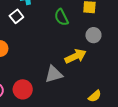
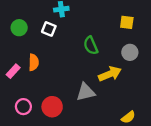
white square: (16, 16) -> (49, 29), turned -32
green semicircle: (61, 17) -> (91, 45), moved

